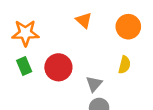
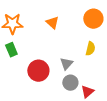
orange triangle: (84, 20) -> (52, 23), moved
red circle: (58, 67) -> (38, 71), moved

